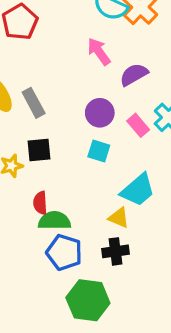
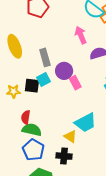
gray rectangle: (34, 103) -> (45, 57), moved
purple circle: (100, 113) -> (64, 71), moved
pink rectangle: (138, 125) -> (75, 83), moved
cyan square: (99, 151) -> (43, 79), moved, turned 32

